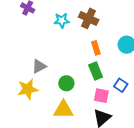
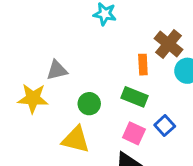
brown cross: (89, 18) -> (168, 44), moved
green rectangle: (96, 71) -> (134, 97), turned -60

